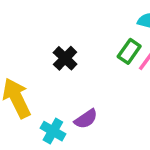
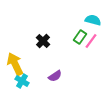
cyan cross: (53, 131) -> (22, 81), moved

